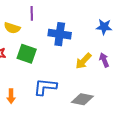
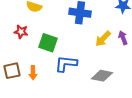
green square: (27, 54) -> (48, 43), moved

